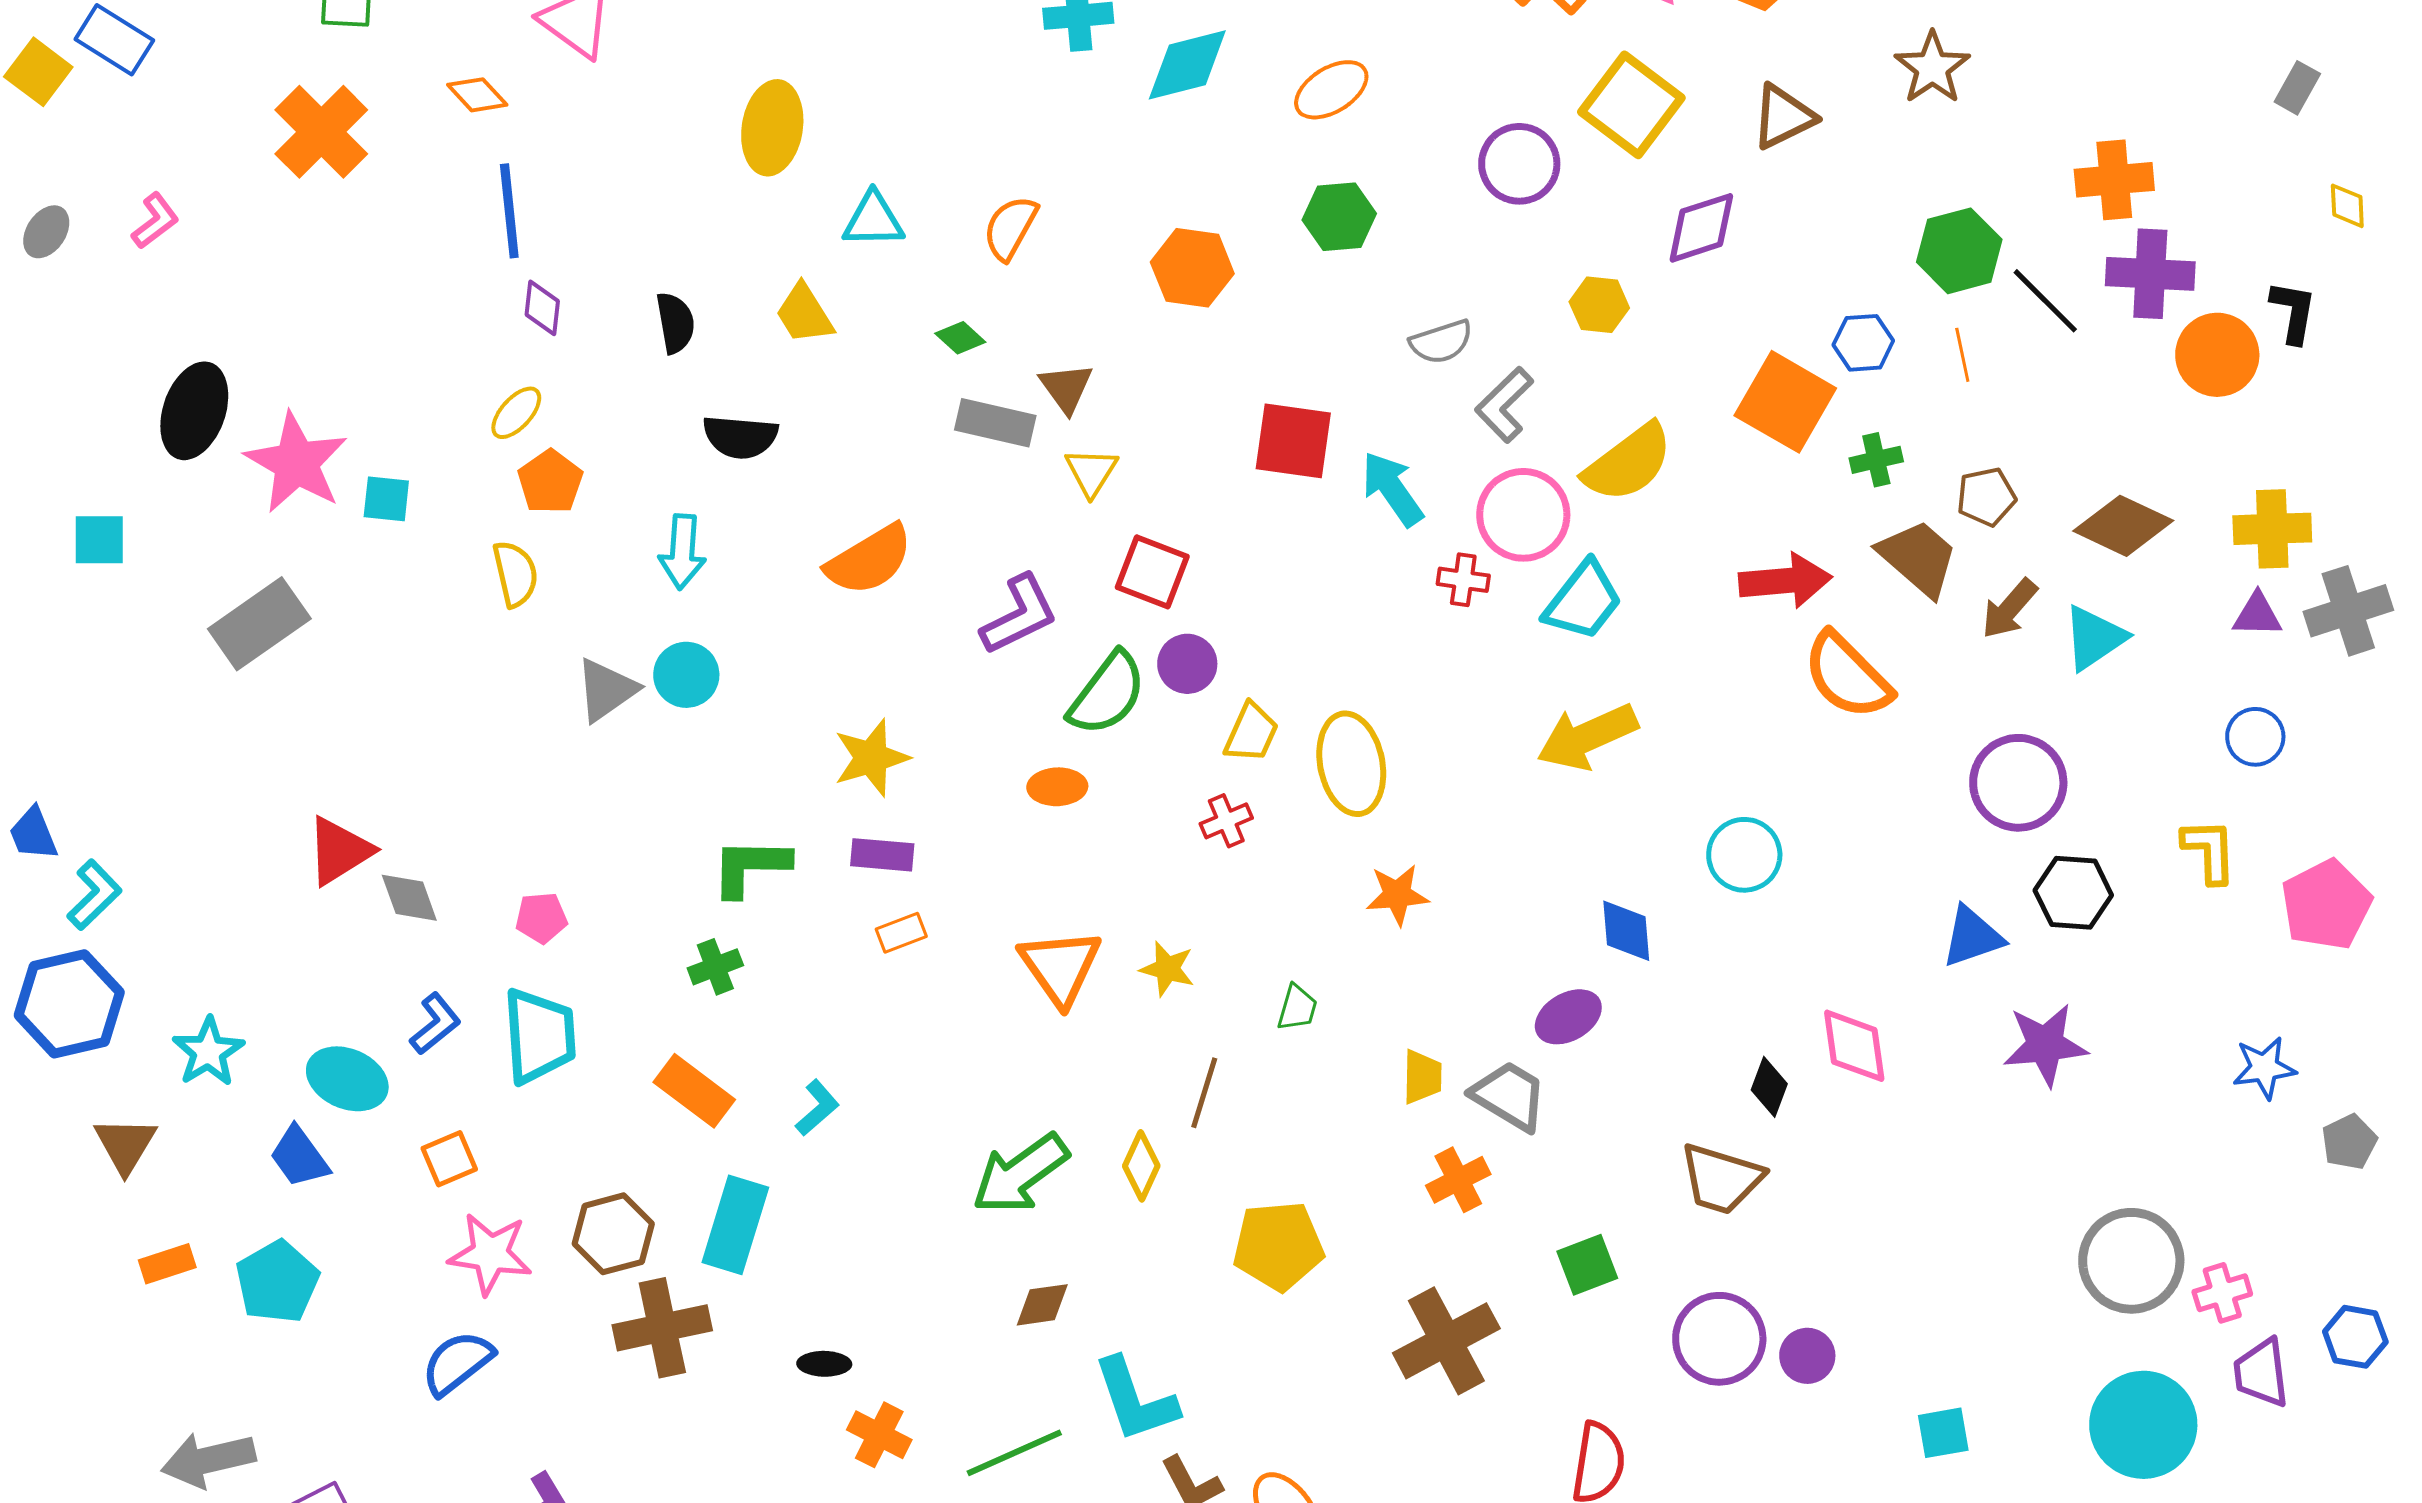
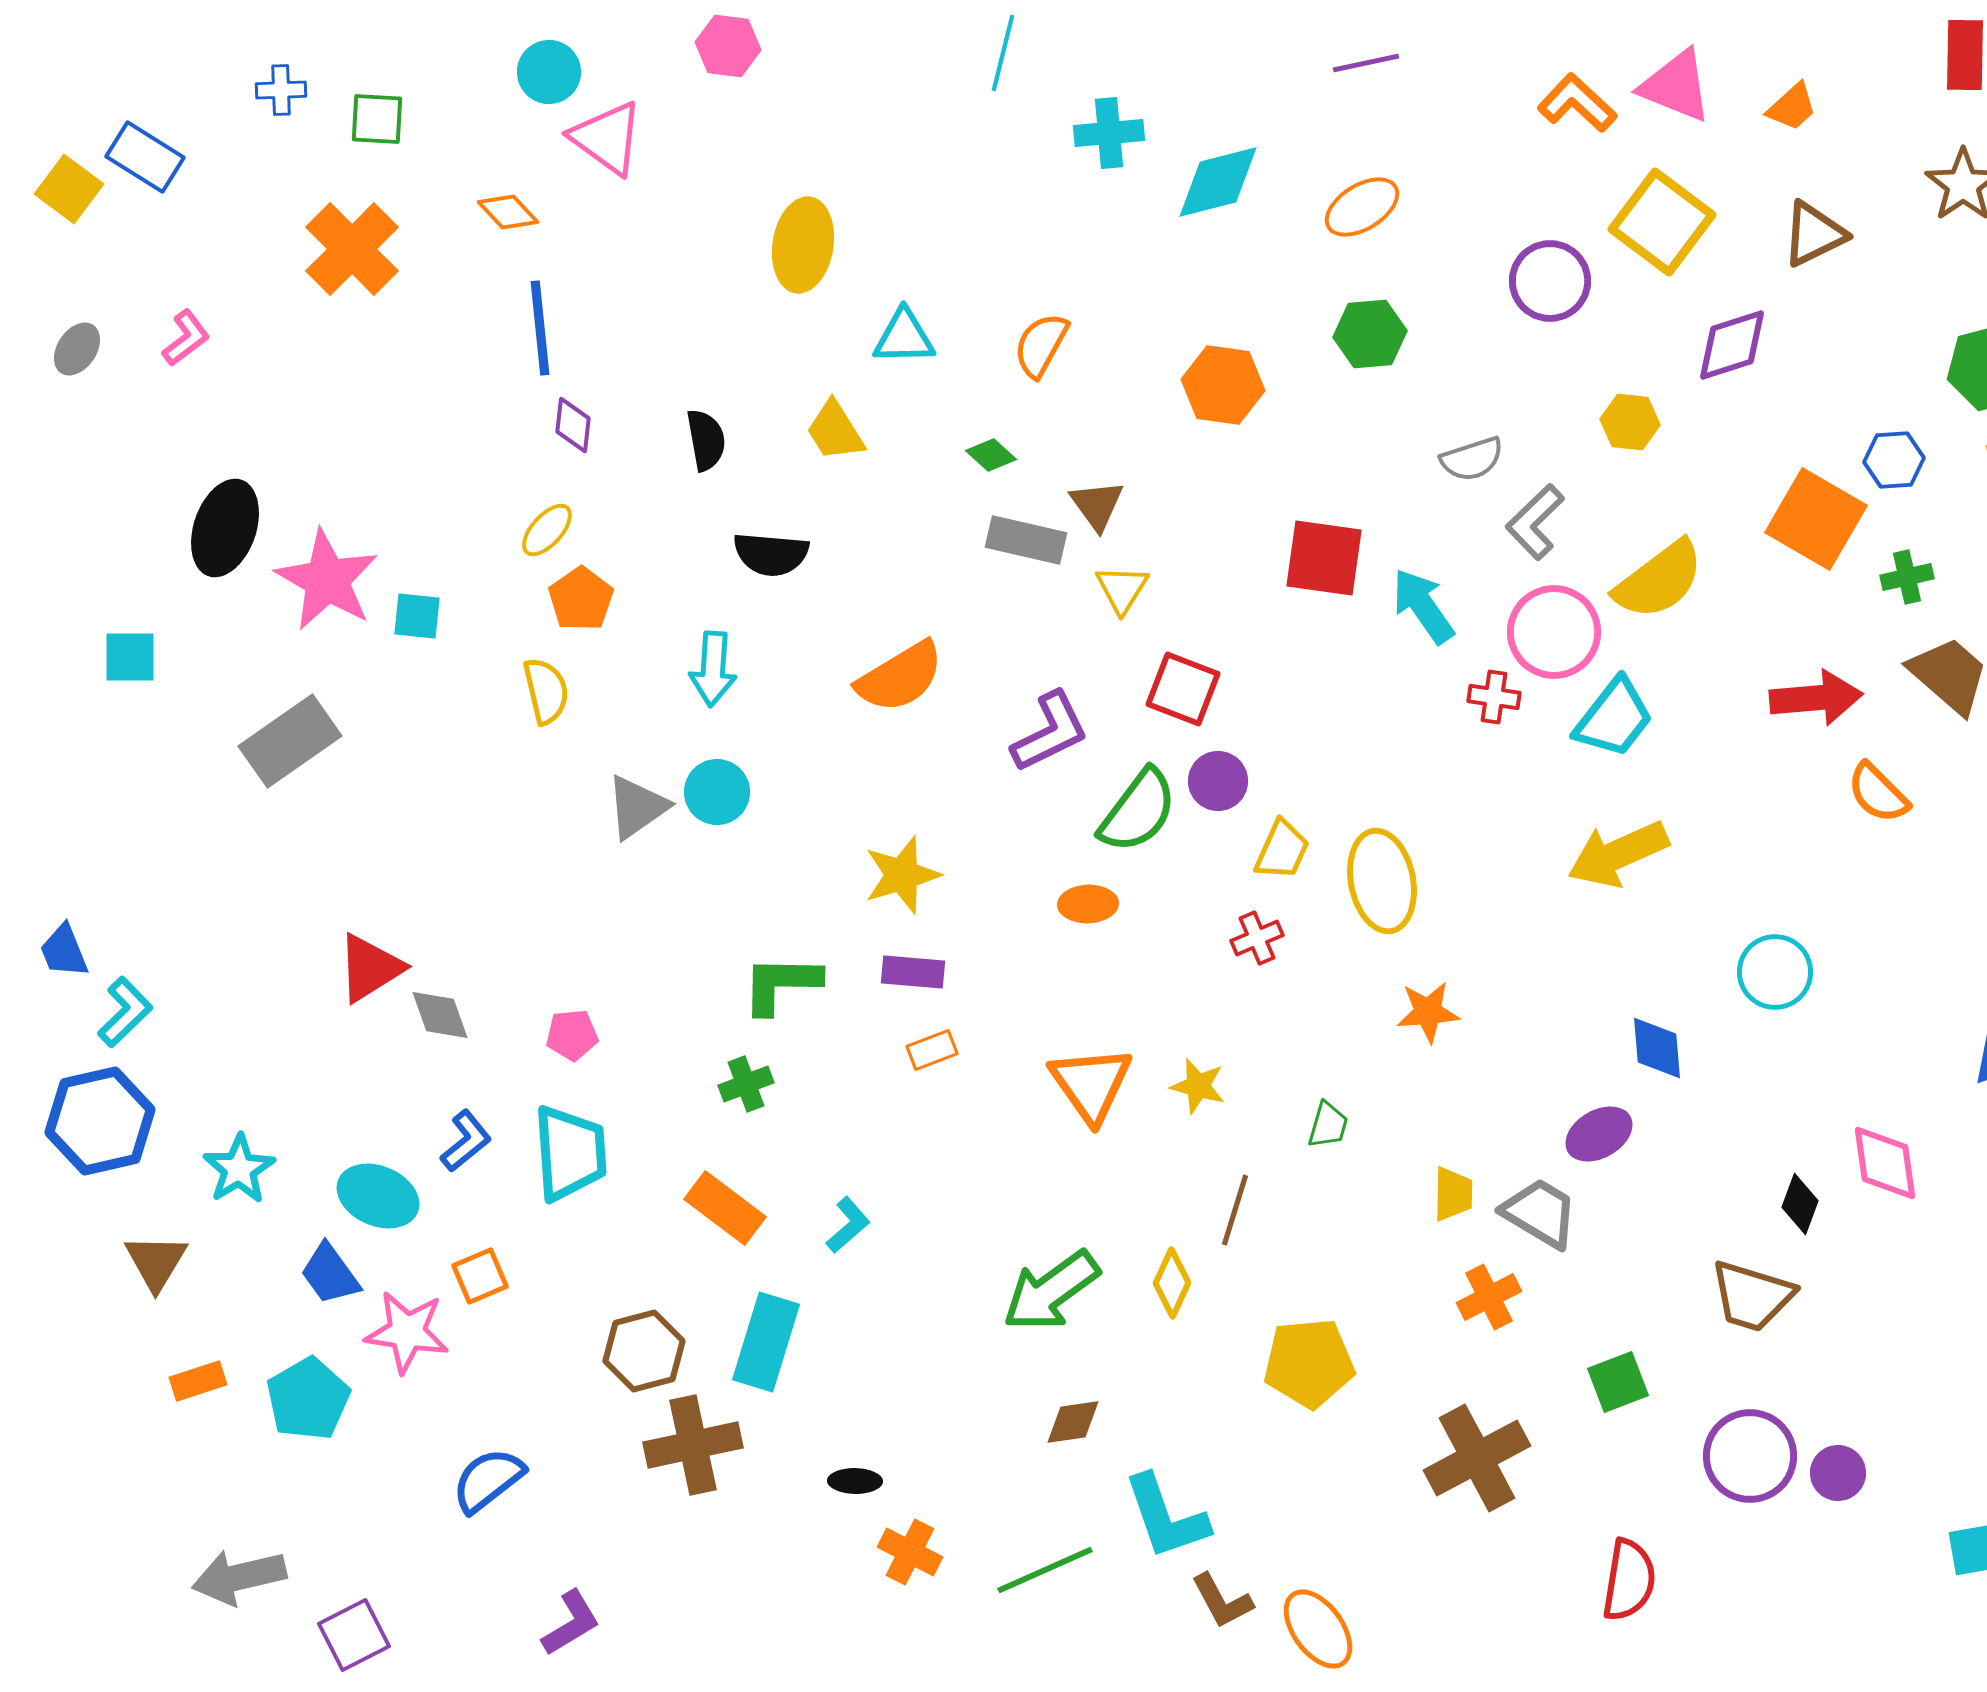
orange semicircle: (1847, 676) -> (1878, 793), size x0.7
pink star: (490, 1254) -> (407, 1332), moved

